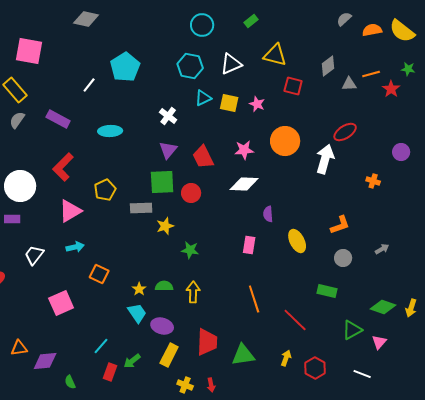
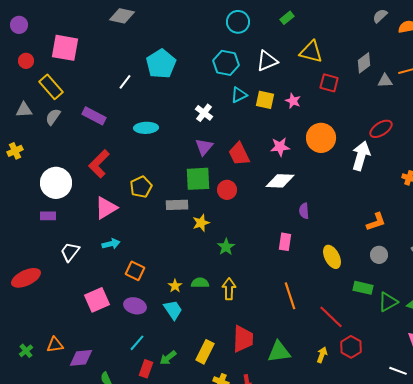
yellow ellipse: (297, 241) -> (332, 257), moved
green star: (190, 250) -> (226, 247), turned 30
purple ellipse: (162, 326) -> (135, 306), moved
green triangle: (352, 330) -> (388, 302), moved
red hexagon: (315, 368) -> (351, 347), moved

